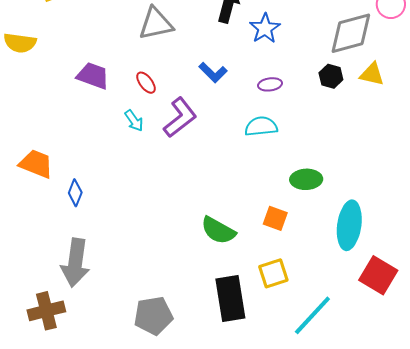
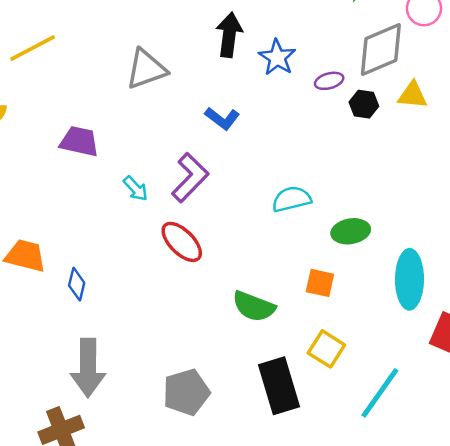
red ellipse: (146, 83) -> (182, 242), moved, size x1.6
purple ellipse: (270, 84) -> (329, 81), moved
cyan semicircle: (261, 126) -> (292, 199), moved
yellow square: (273, 273) -> (326, 349), turned -32
gray pentagon: (153, 316) -> (186, 392), moved

